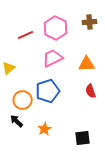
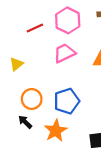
blue pentagon: (48, 91) -> (67, 101), moved
orange star: (45, 129) -> (56, 131), size x1.5

